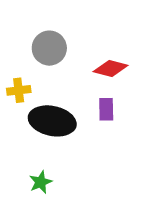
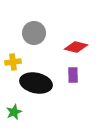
green star: (41, 182) -> (14, 112), moved

